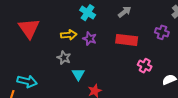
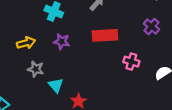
purple cross: (162, 32) -> (151, 26), moved, turned 32
yellow arrow: (69, 35) -> (26, 43), moved

